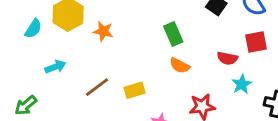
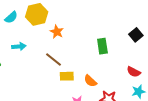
orange semicircle: (180, 66) -> (90, 81), moved
brown line: (97, 87) -> (54, 60), moved, turned 60

